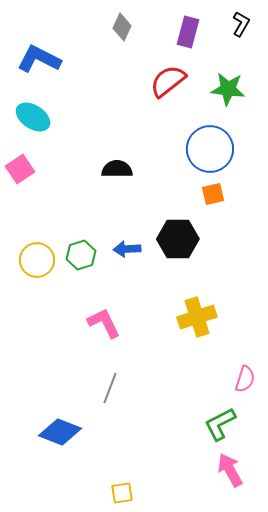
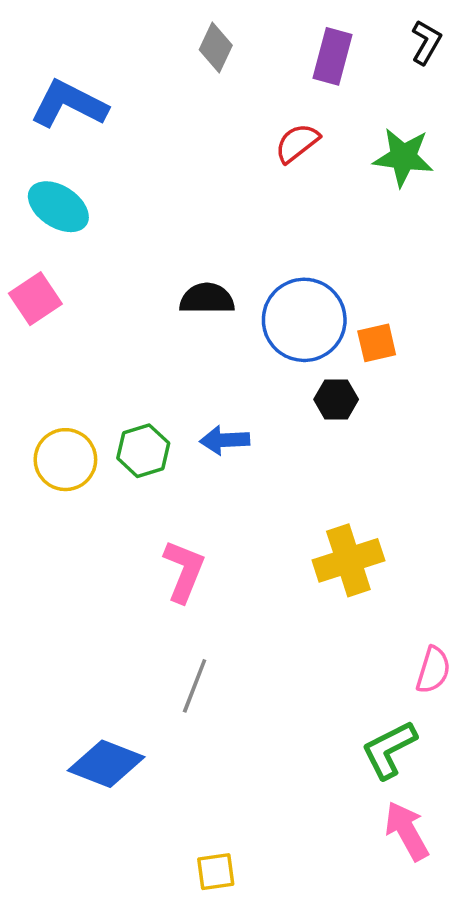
red semicircle: (168, 81) -> (297, 143), size x0.7
blue circle: (210, 149) -> (304, 320), moved
black hexagon: (178, 239) -> (336, 399), moved, size x0.6
pink L-shape: (104, 323) -> (184, 571), turned 48

